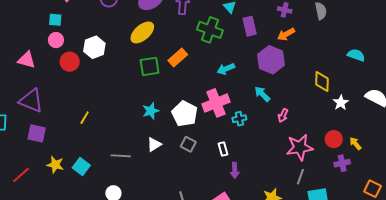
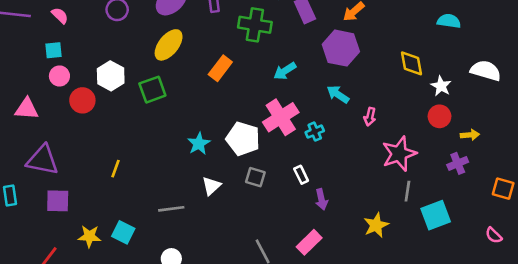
green square: (150, 66) -> (152, 90), moved
red circle: (334, 139) -> (439, 116), moved
yellow arrow: (355, 144) -> (470, 135), turned 136

